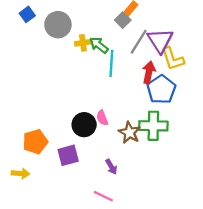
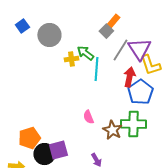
yellow cross: (83, 43) -> (71, 59), moved
black circle: (84, 125) -> (44, 154), moved

